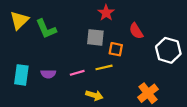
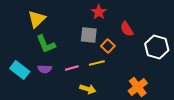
yellow triangle: (19, 20) -> (37, 19), moved
green L-shape: (46, 29) -> (46, 44), moved
orange square: (116, 49) -> (108, 46), turned 32
cyan rectangle: (21, 75) -> (20, 70), turned -60

